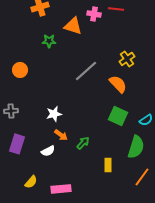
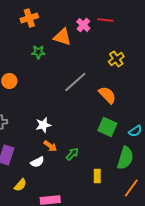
pink cross: (94, 14) -> (83, 25), turned 32
yellow cross: (127, 59) -> (116, 59), moved
yellow semicircle: (31, 182) -> (20, 185), moved

